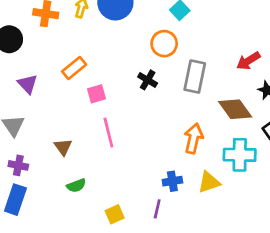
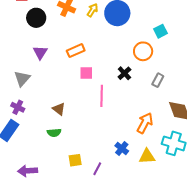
gray rectangle: (195, 77) -> (158, 80), size x0.6
pink line: (108, 133) -> (102, 96), moved
brown triangle: (63, 147) -> (59, 109), moved, turned -32
blue cross: (172, 181) -> (122, 148), turned 32
purple line: (157, 209) -> (97, 169), moved

